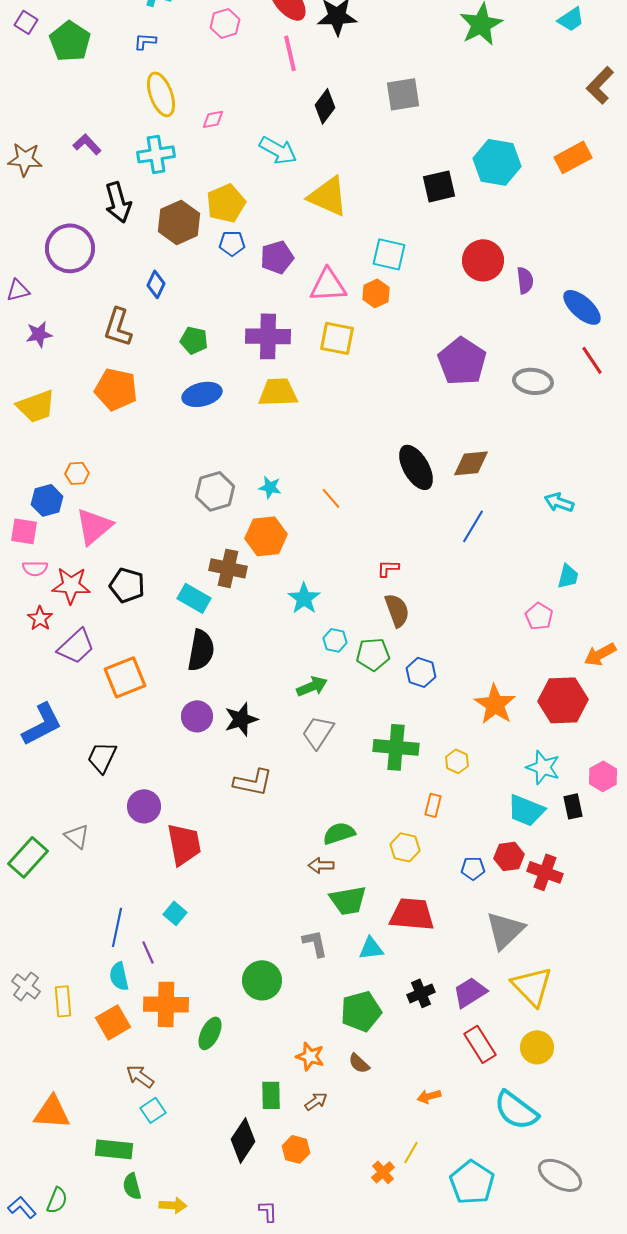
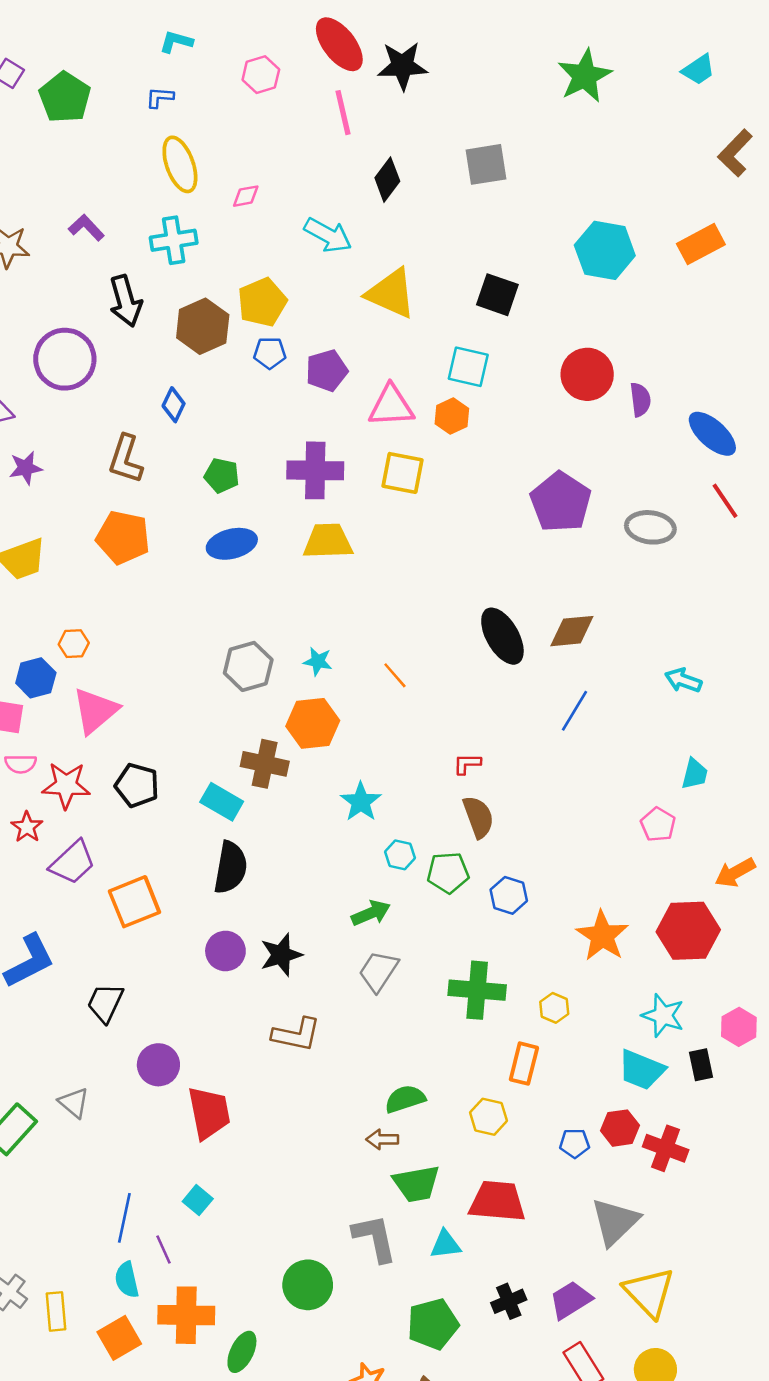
black square: (439, 186) -> (497, 295), moved, turned 32
orange rectangle: (433, 805) -> (524, 1064), size x1.4
gray L-shape: (315, 943) -> (375, 1238), size x1.4

